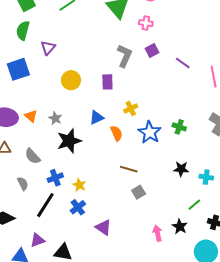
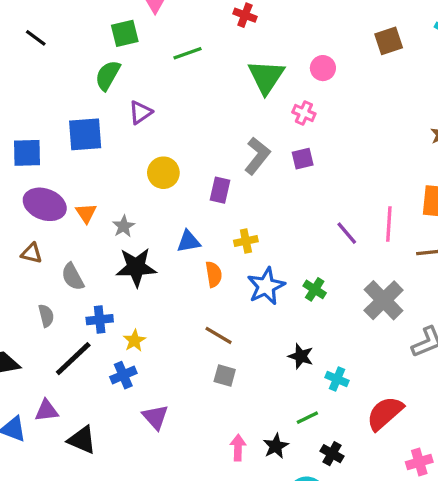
purple line: (183, 63) -> (347, 233), moved
gray square: (139, 192) -> (225, 376), turned 32

